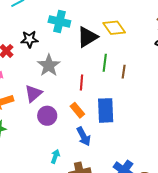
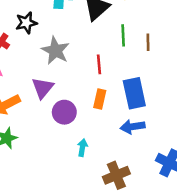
orange rectangle: (77, 110) -> (100, 99), turned 63
blue arrow: (84, 136) -> (133, 127), moved, turned 120
cyan arrow: (55, 156) -> (82, 148), moved

